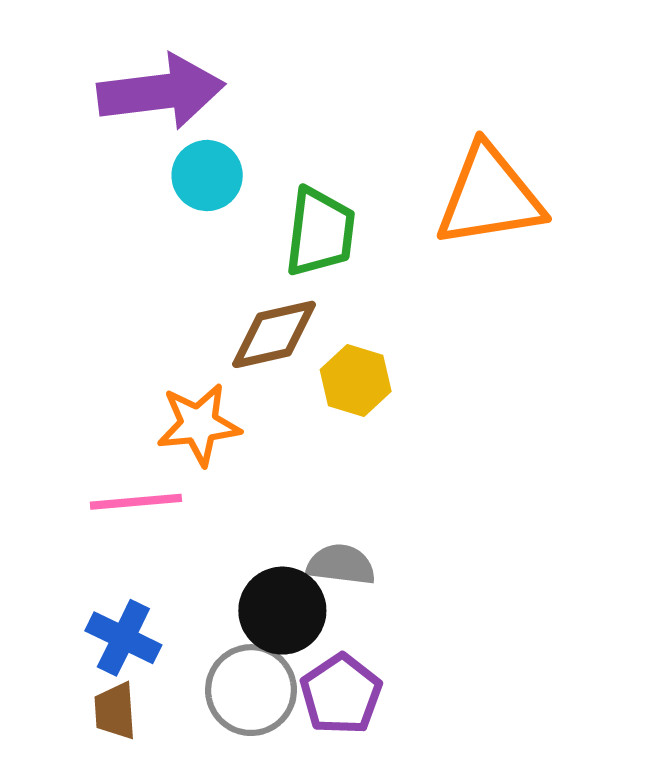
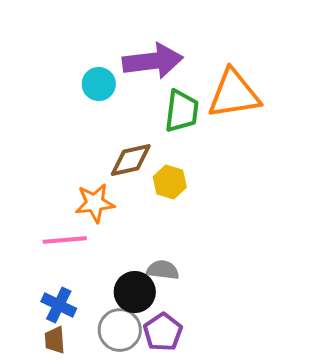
purple arrow: (161, 92) -> (153, 61), moved
green trapezoid: (320, 232) -> (182, 111), moved

